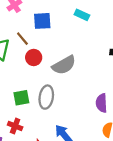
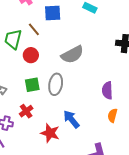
red circle: (34, 57) -> (31, 55), moved
red cross: (15, 126) -> (26, 111), turned 32

